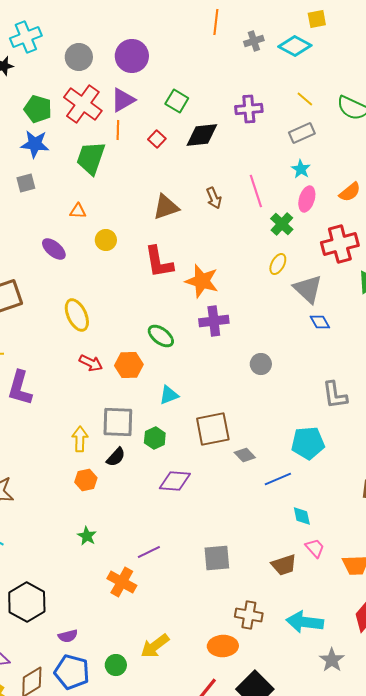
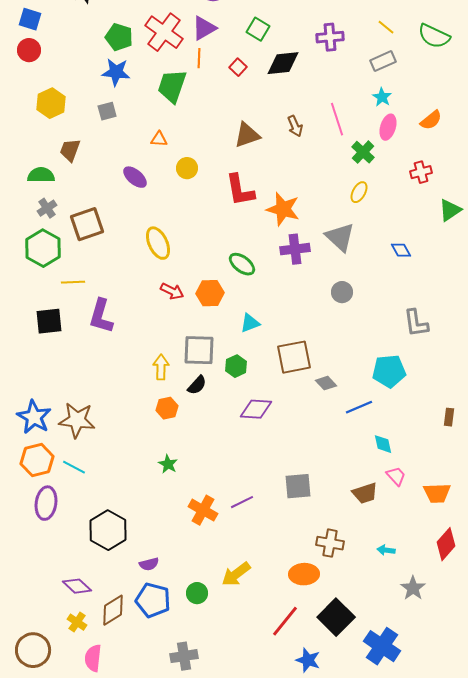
red cross: (340, 244) -> (421, 172), size x0.6
gray triangle: (308, 289) -> (340, 237), moved
purple line: (149, 552) -> (242, 502), moved
cyan arrow: (305, 622) -> (386, 550), size x0.5

